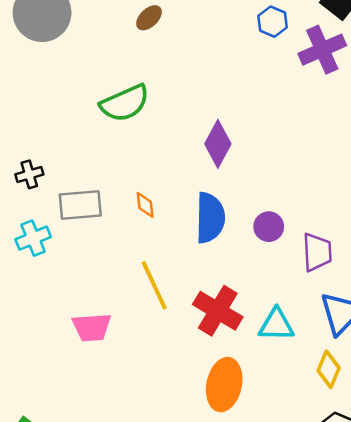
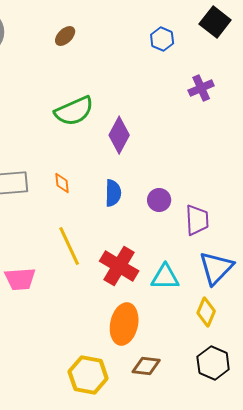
purple cross: (322, 50) -> (201, 88), moved, size x0.7
green semicircle: (125, 103) -> (74, 111), moved
blue semicircle: (210, 218) -> (113, 193), size x0.7

